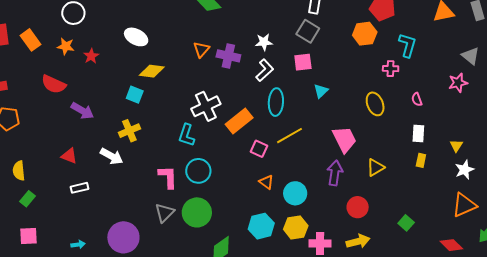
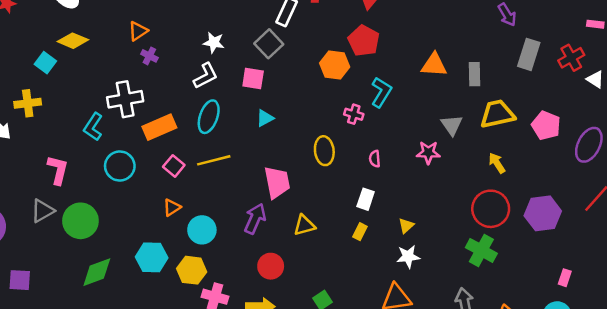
purple cross: (228, 56) -> (149, 56), moved, size x0.6
cyan circle: (198, 171) -> (120, 166), moved
orange triangle: (266, 182) -> (172, 207), turned 35

